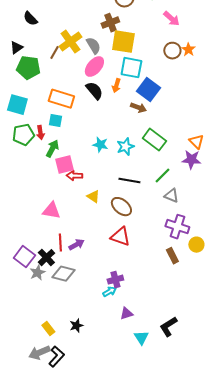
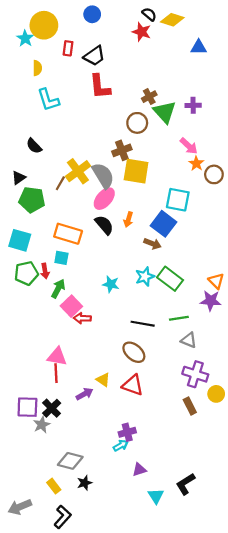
gray semicircle: (93, 46) -> (103, 176), size x1.4
orange star: (188, 50) -> (196, 163), moved
brown circle: (172, 51) -> (214, 174), moved
cyan square: (131, 68) -> (178, 200), moved
cyan star: (125, 147) -> (145, 277), moved
pink square: (64, 165) -> (71, 306), turned -30
green line: (162, 176) -> (179, 318), turned 36
yellow triangle: (93, 197) -> (103, 380), moved
red line: (60, 243) -> (56, 373), moved
purple square: (24, 257) -> (27, 407), turned -35
gray diamond: (63, 274) -> (70, 461), moved
gray arrow: (39, 353) -> (20, 507), moved

